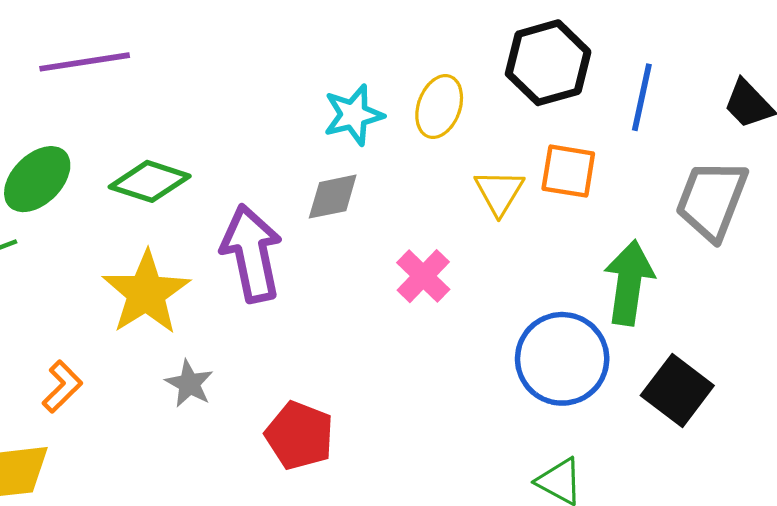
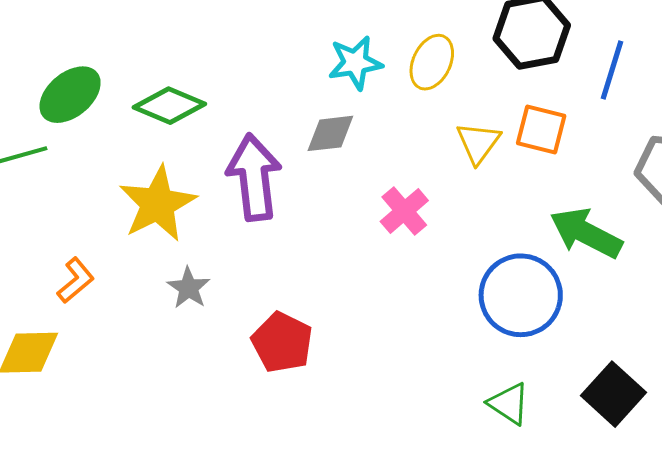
green arrow: (629, 283) -> (586, 233), turned -76
black square: (677, 390) -> (613, 394), moved

